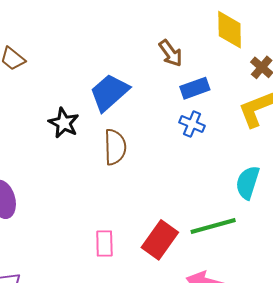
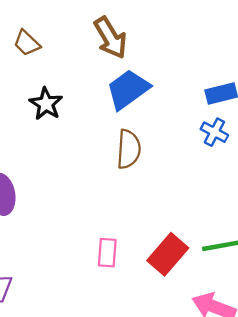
brown arrow: (171, 53) -> (111, 38), moved, size x1.4
black star: (64, 123) -> (46, 104), moved

